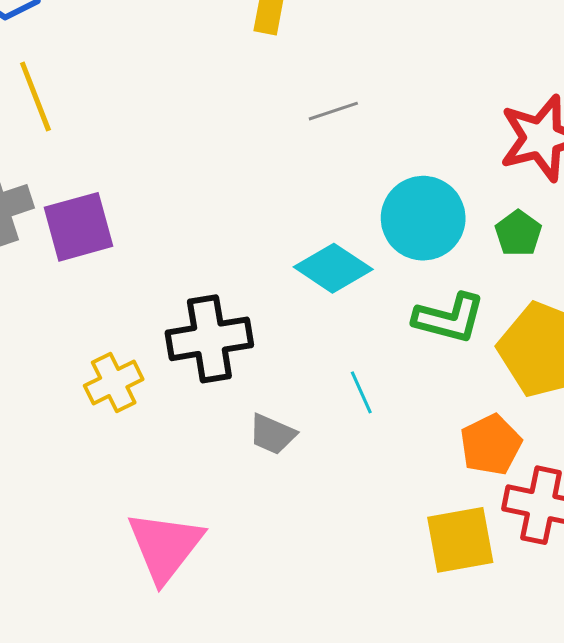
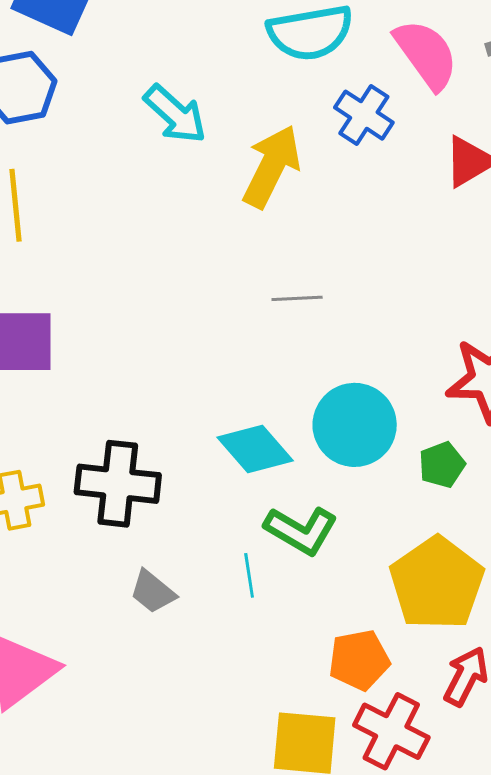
green L-shape: (449, 318) -> (301, 530), moved

